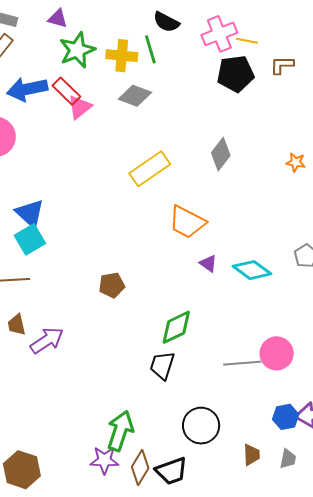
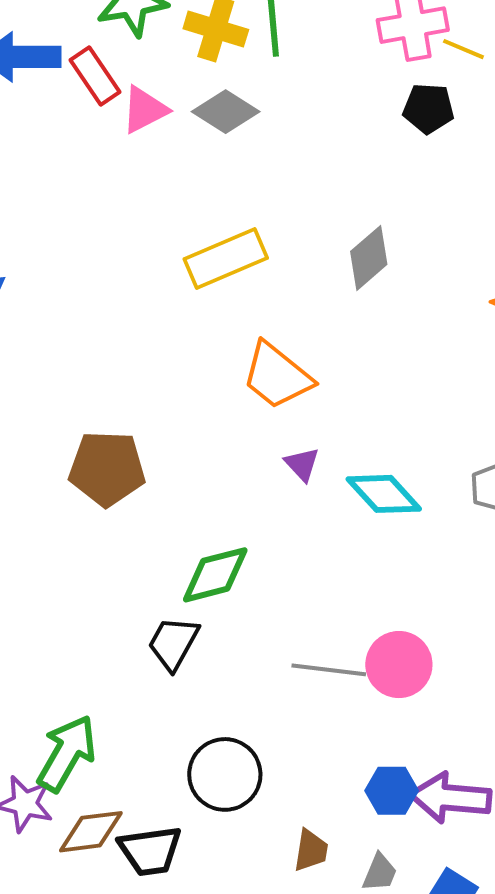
black pentagon: (236, 74) -> (429, 108), size x0.7
pink triangle: (80, 107) -> (145, 110), moved
brown pentagon: (112, 285) -> (107, 468), size x1.5
brown diamond: (140, 467) -> (91, 832), turned 40

